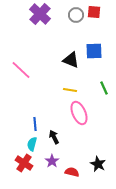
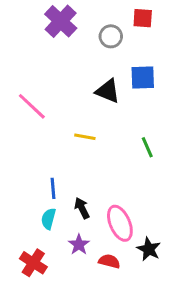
gray circle: (76, 15) -> (111, 36), moved
green line: (104, 88) -> (147, 147), moved
yellow line: (70, 90) -> (85, 137), moved
pink ellipse: (79, 113) -> (120, 223), moved
red cross: (24, 163) -> (33, 263), moved

